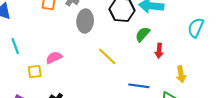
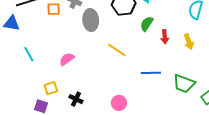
yellow square: (35, 72) -> (51, 88), moved
yellow arrow: (181, 74) -> (189, 42), moved

